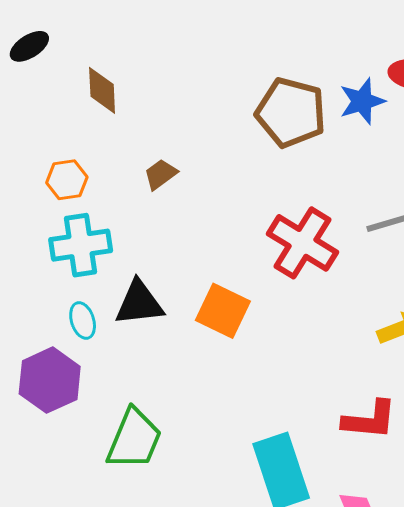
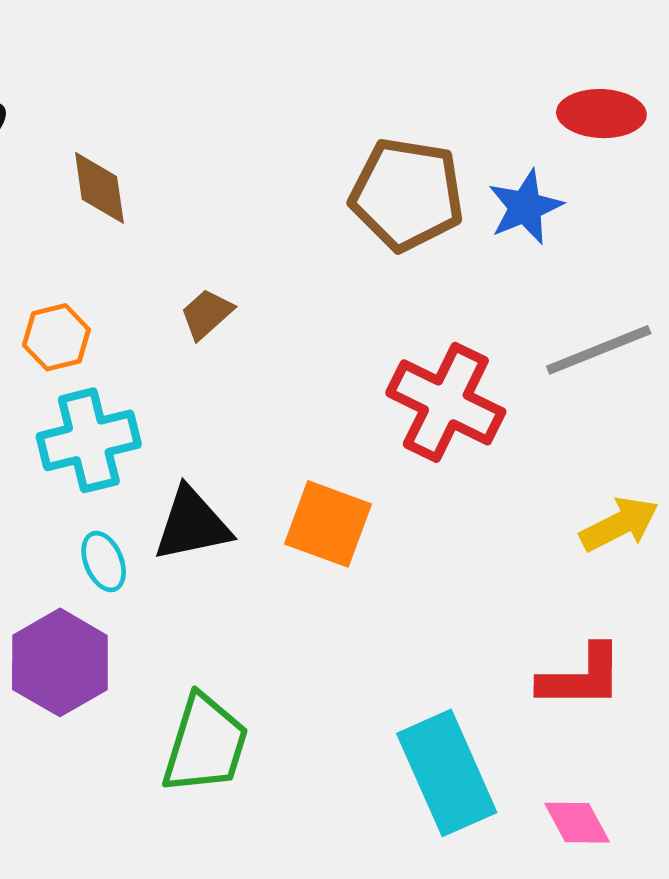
blue star: (362, 101) -> (525, 207), moved

